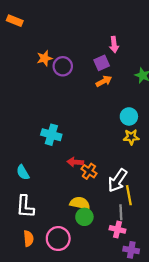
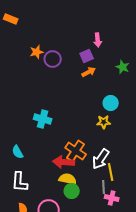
yellow star: (131, 137) -> (104, 122), moved
red arrow: (75, 162) -> (64, 162), moved, size x1.5
orange cross: (89, 171) -> (76, 151), size x1.5
pink cross: (117, 229) -> (112, 198), moved

